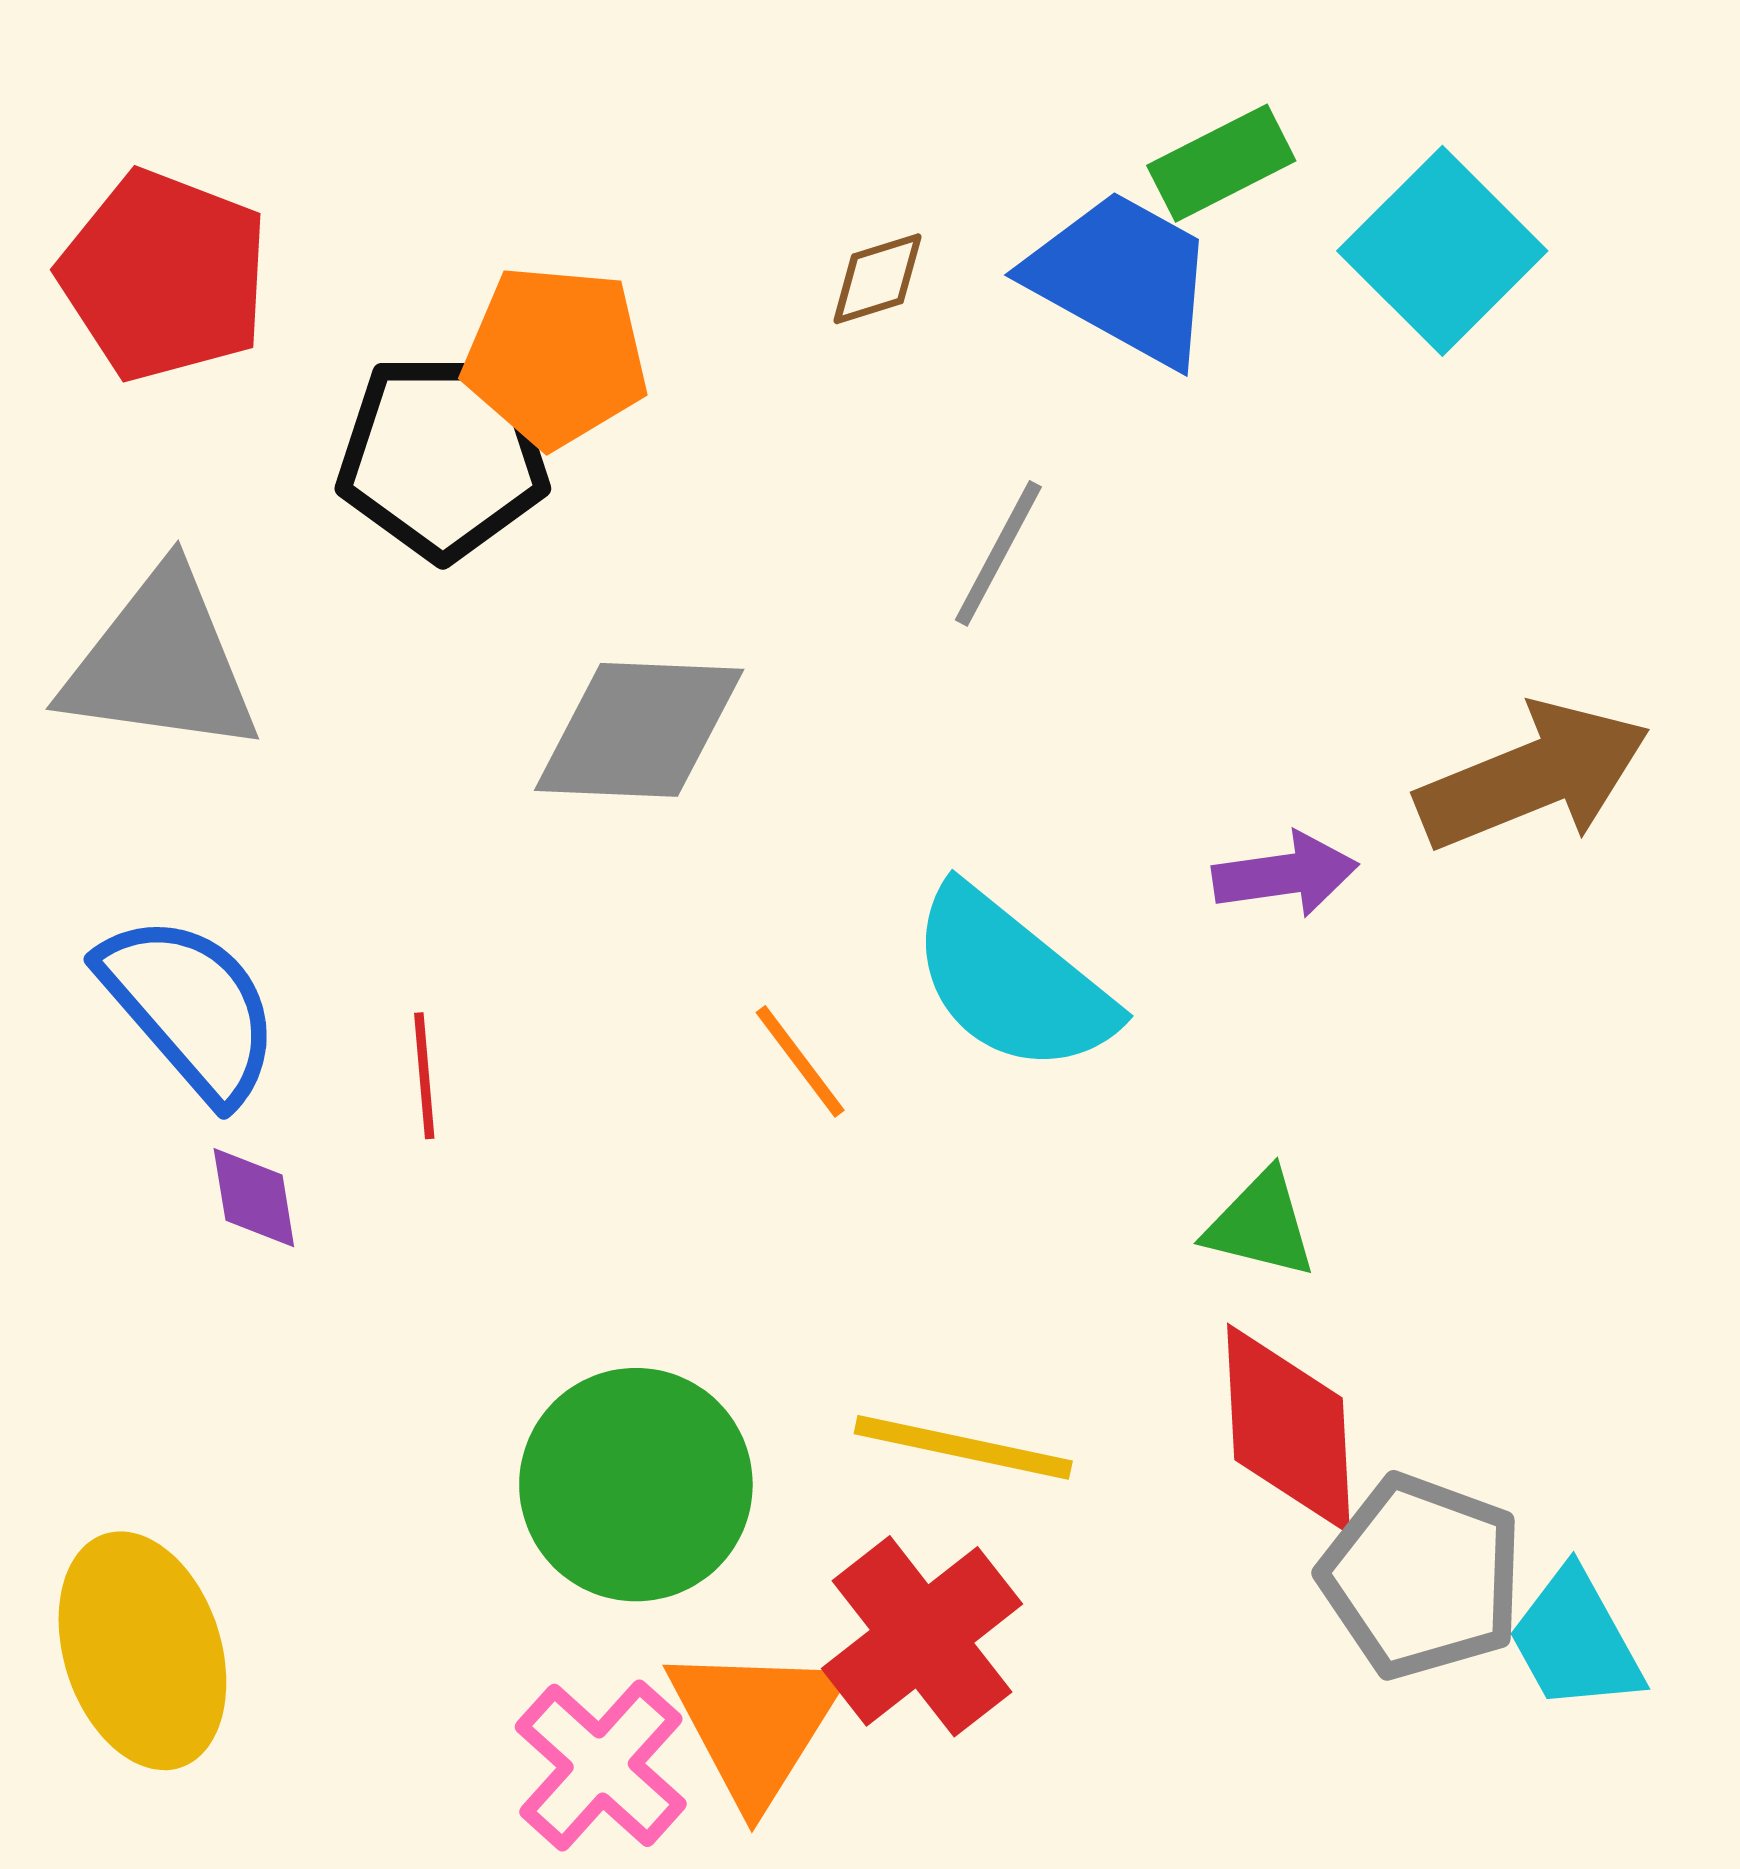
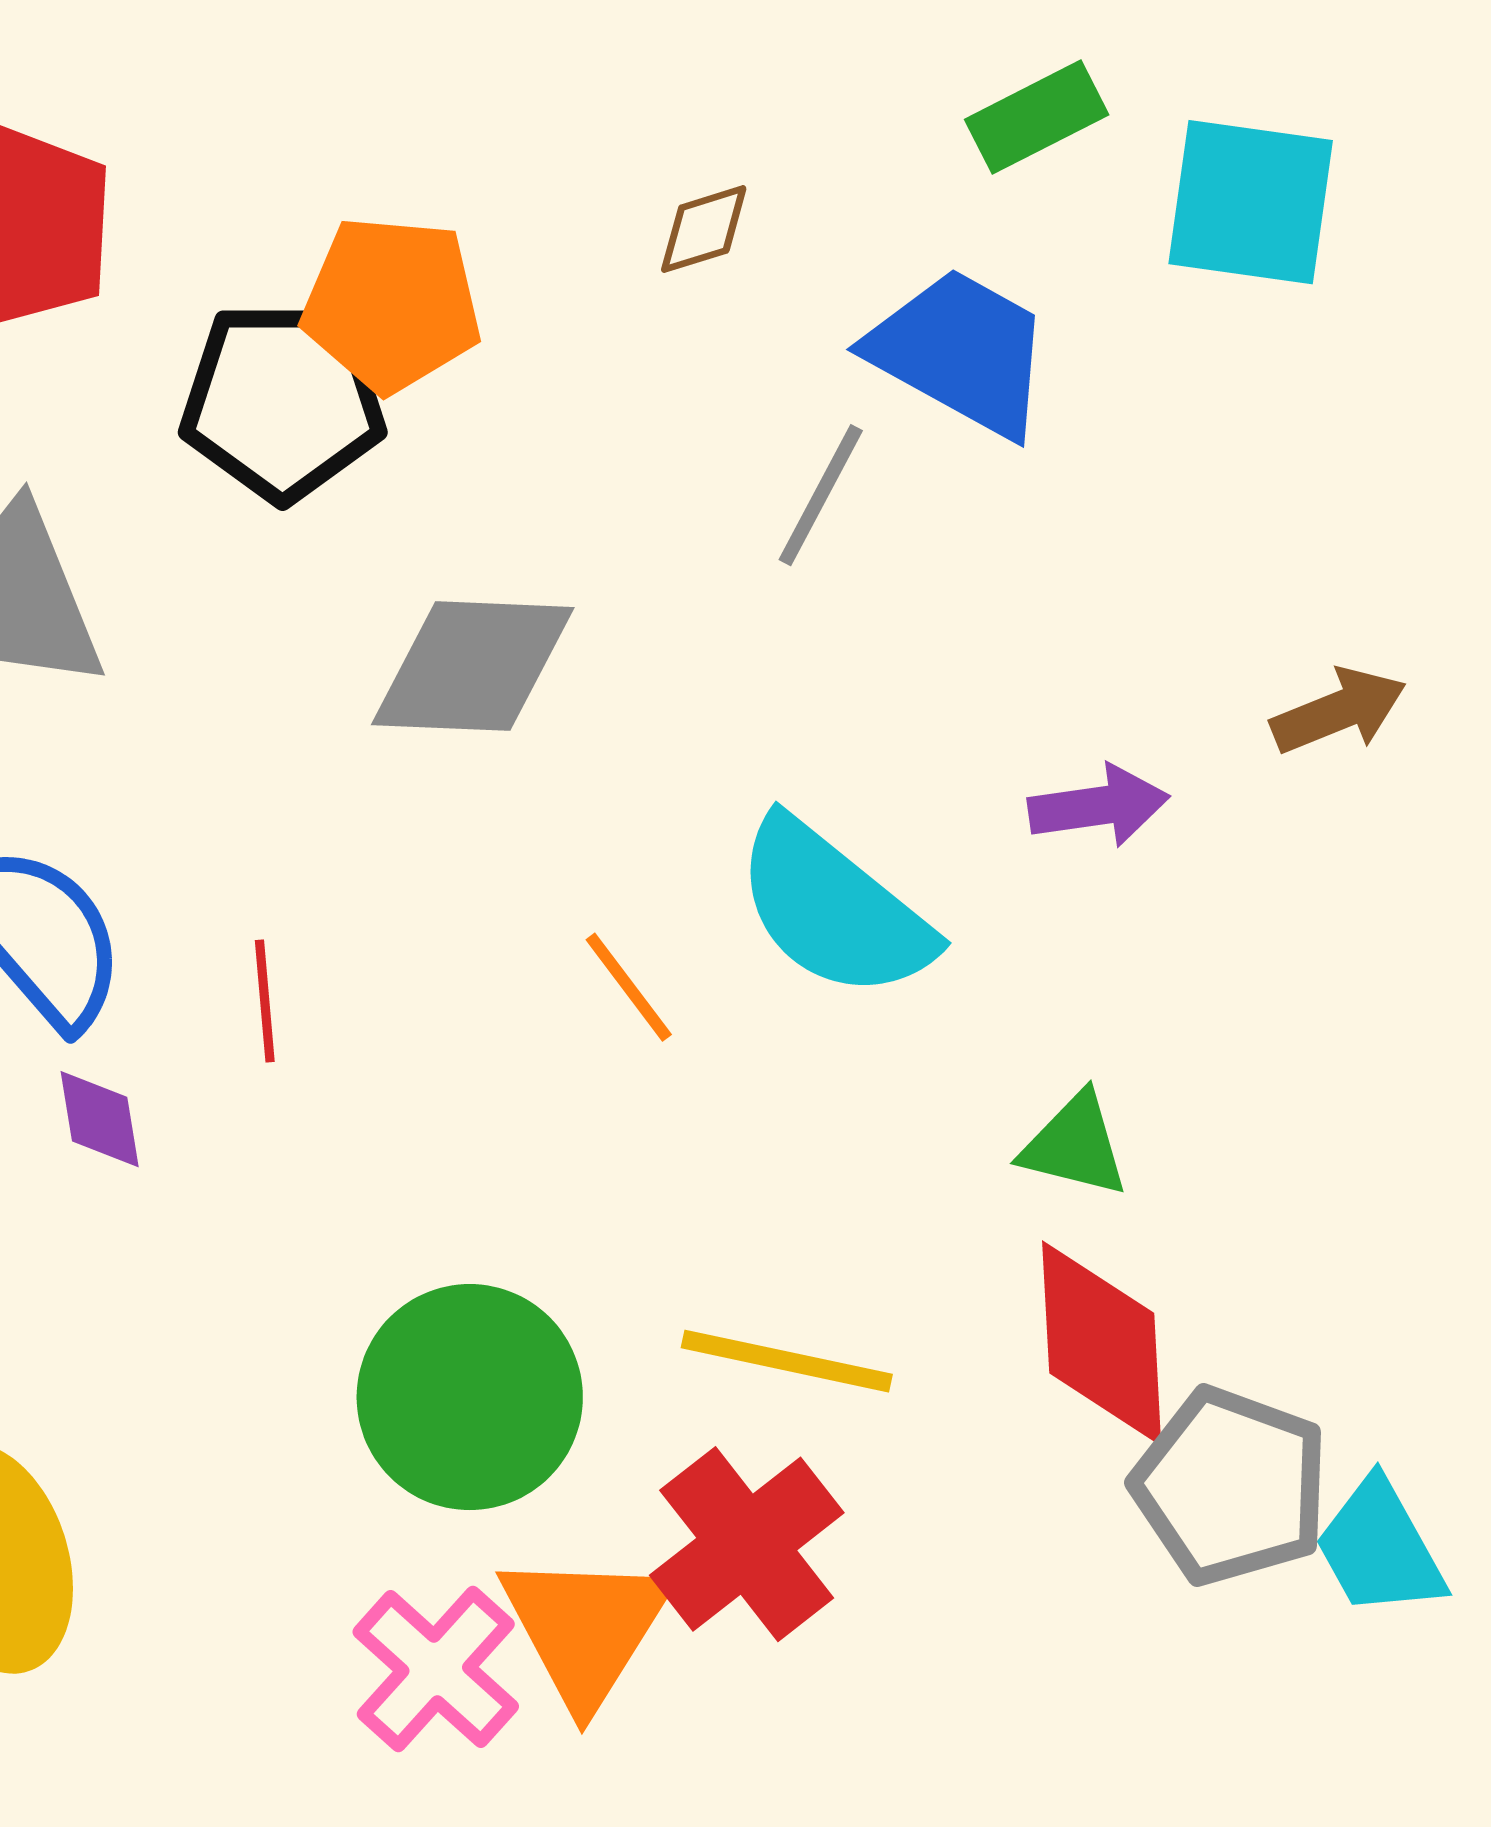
cyan square: (1442, 251) -> (1251, 202), turned -37
blue trapezoid: (1122, 278) -> (961, 352), moved
brown arrow: (1533, 776) -> (1339, 711), size x0.6

